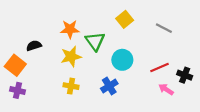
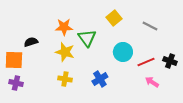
yellow star: (71, 57) -> (65, 52), turned 30
cyan circle: (122, 60) -> (123, 52), moved
orange square: (15, 65) -> (14, 60), turned -36
black cross: (185, 75) -> (170, 61), moved

